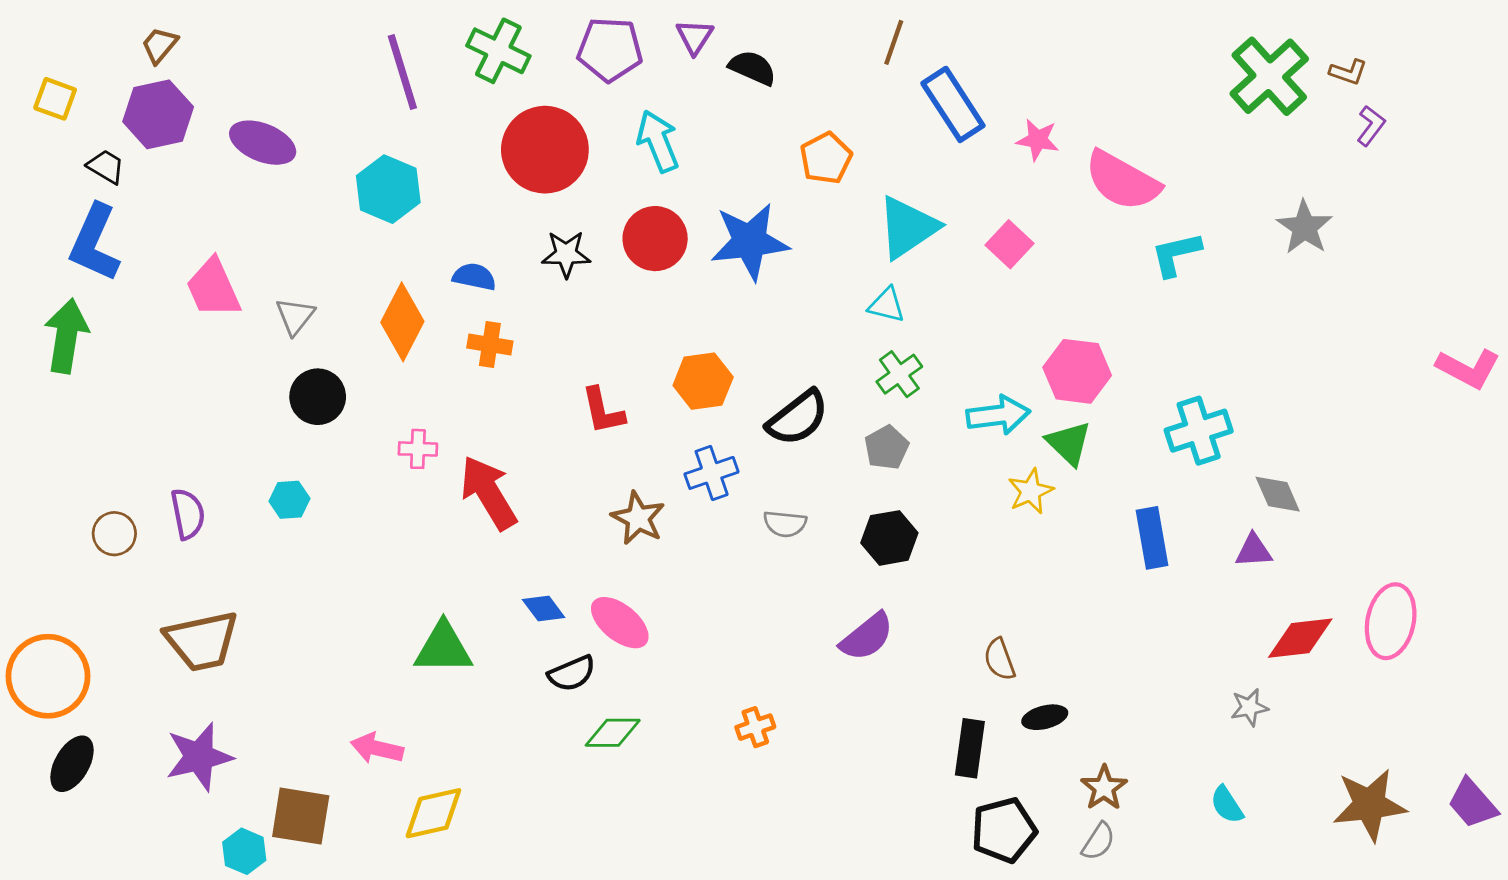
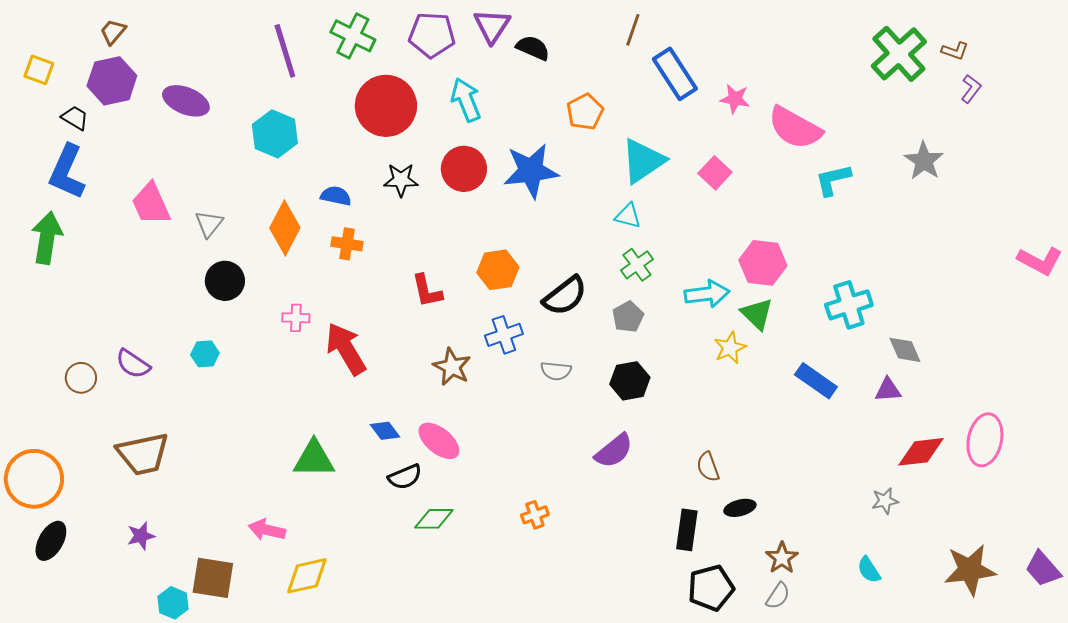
purple triangle: (695, 37) -> (492, 26), size x1.4
purple semicircle: (188, 514) -> (133, 364), turned 135
blue rectangle: (1152, 538) -> (816, 381), turned -45
purple star: (199, 757) -> (141, 536), size x0.6

